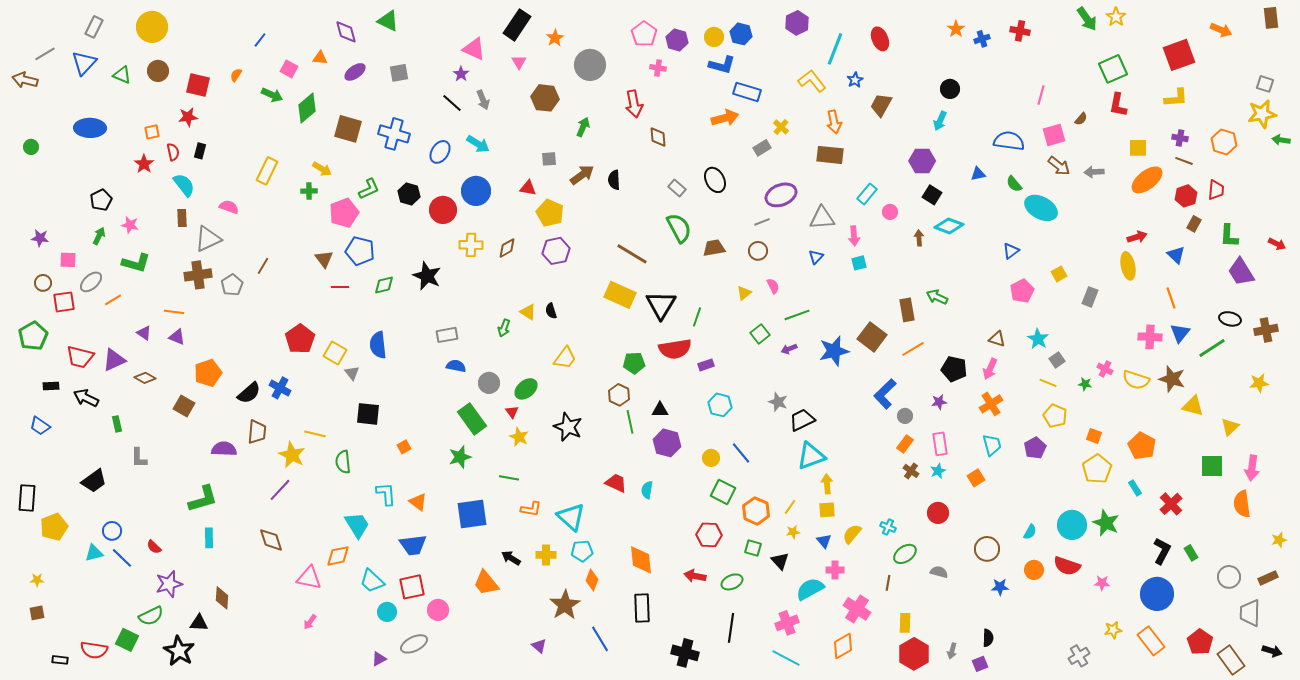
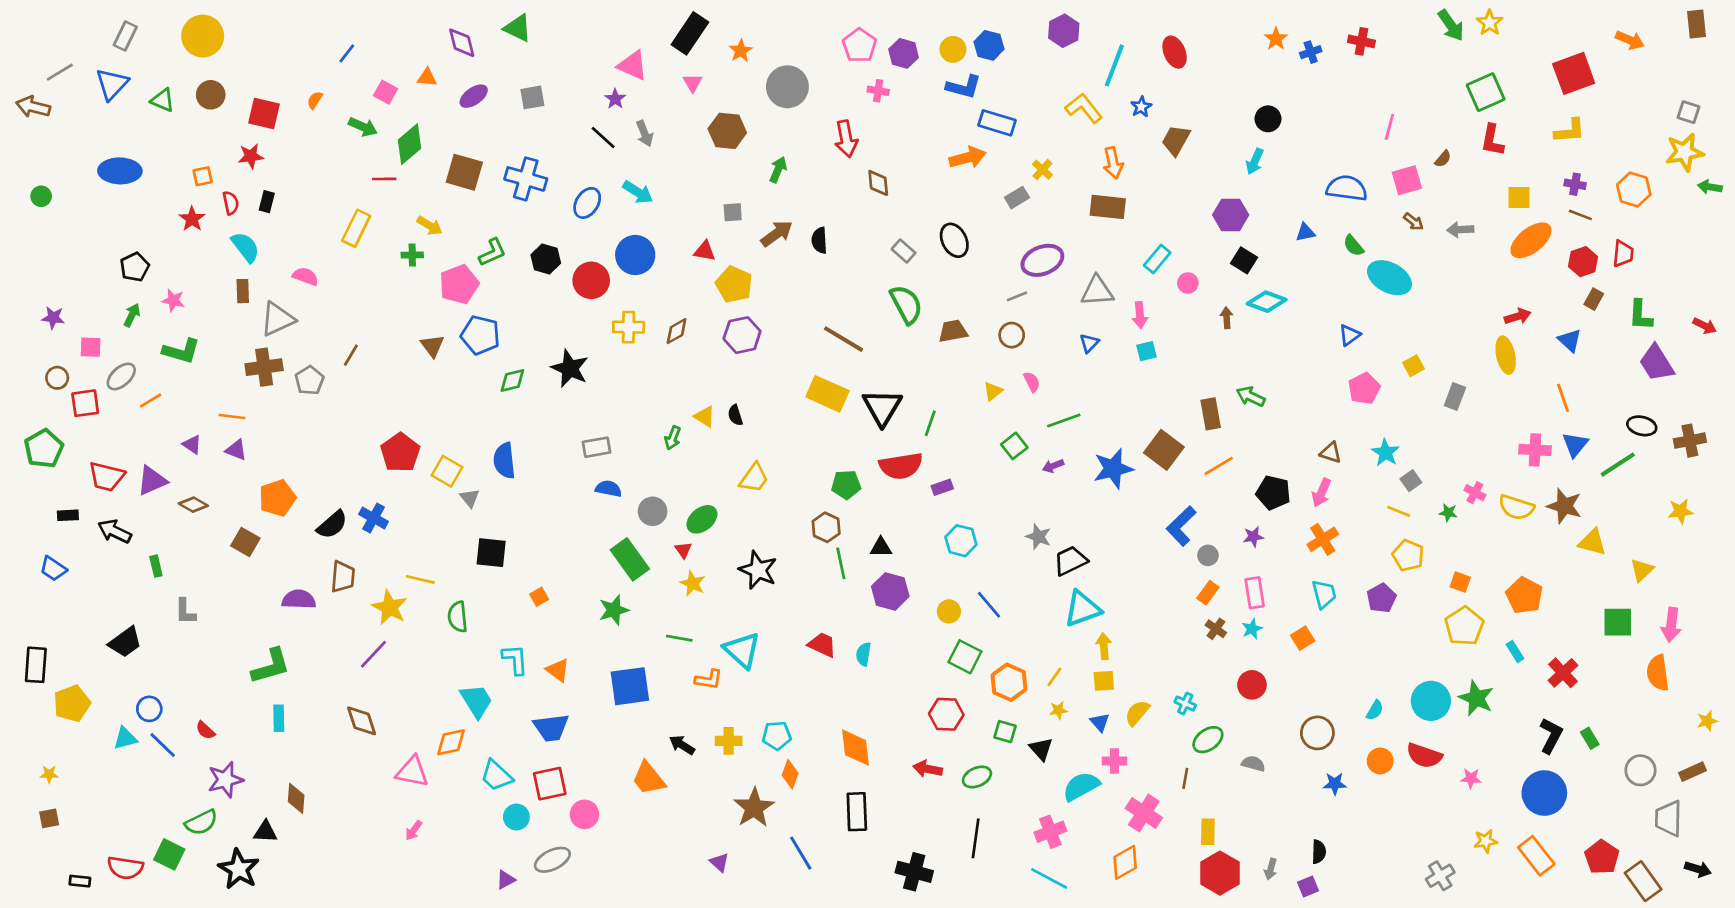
brown arrow: (1059, 166) -> (1414, 222), size x0.7
red line: (340, 287) -> (384, 179), moved
cyan triangle: (571, 517) -> (742, 650), moved

